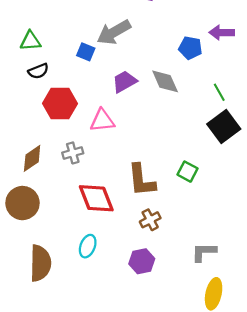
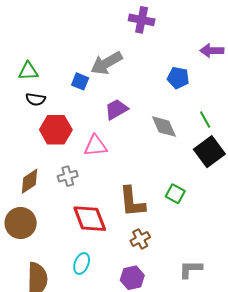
purple arrow: (222, 33) -> (212, 51), moved
black semicircle: (38, 71) -> (36, 99), turned 30
gray diamond: (165, 81) -> (164, 126), moved

